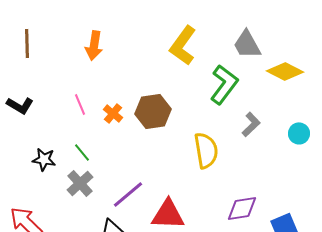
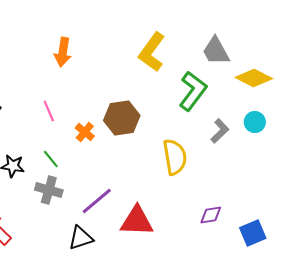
orange cross: (113, 113) -> (85, 132), moved
cyan circle: (299, 133) -> (255, 122), moved
gray cross: (80, 183) -> (49, 190), turned -32
purple diamond: (242, 208) -> (211, 215), size x0.7

